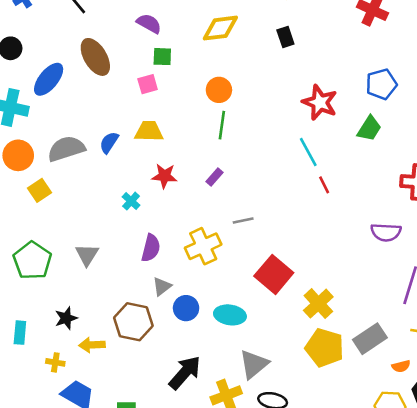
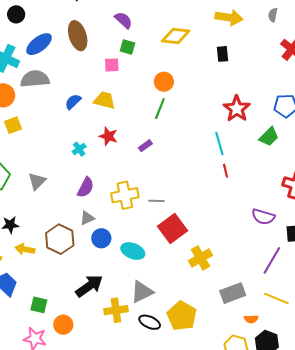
gray semicircle: (66, 149) -> (35, 79), moved
gray line: (243, 221) -> (156, 201), moved
yellow pentagon: (325, 348) -> (182, 316), moved

